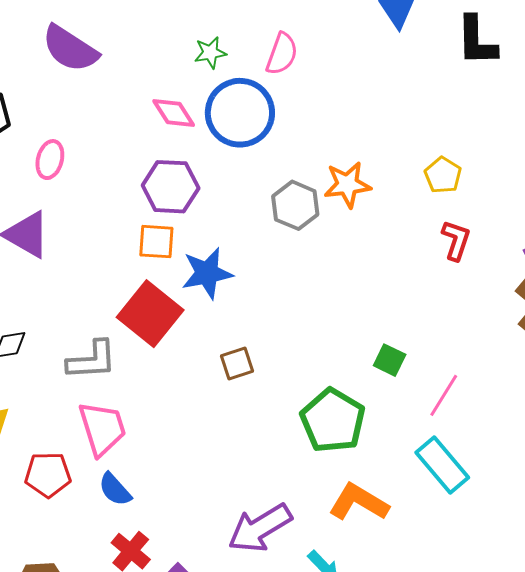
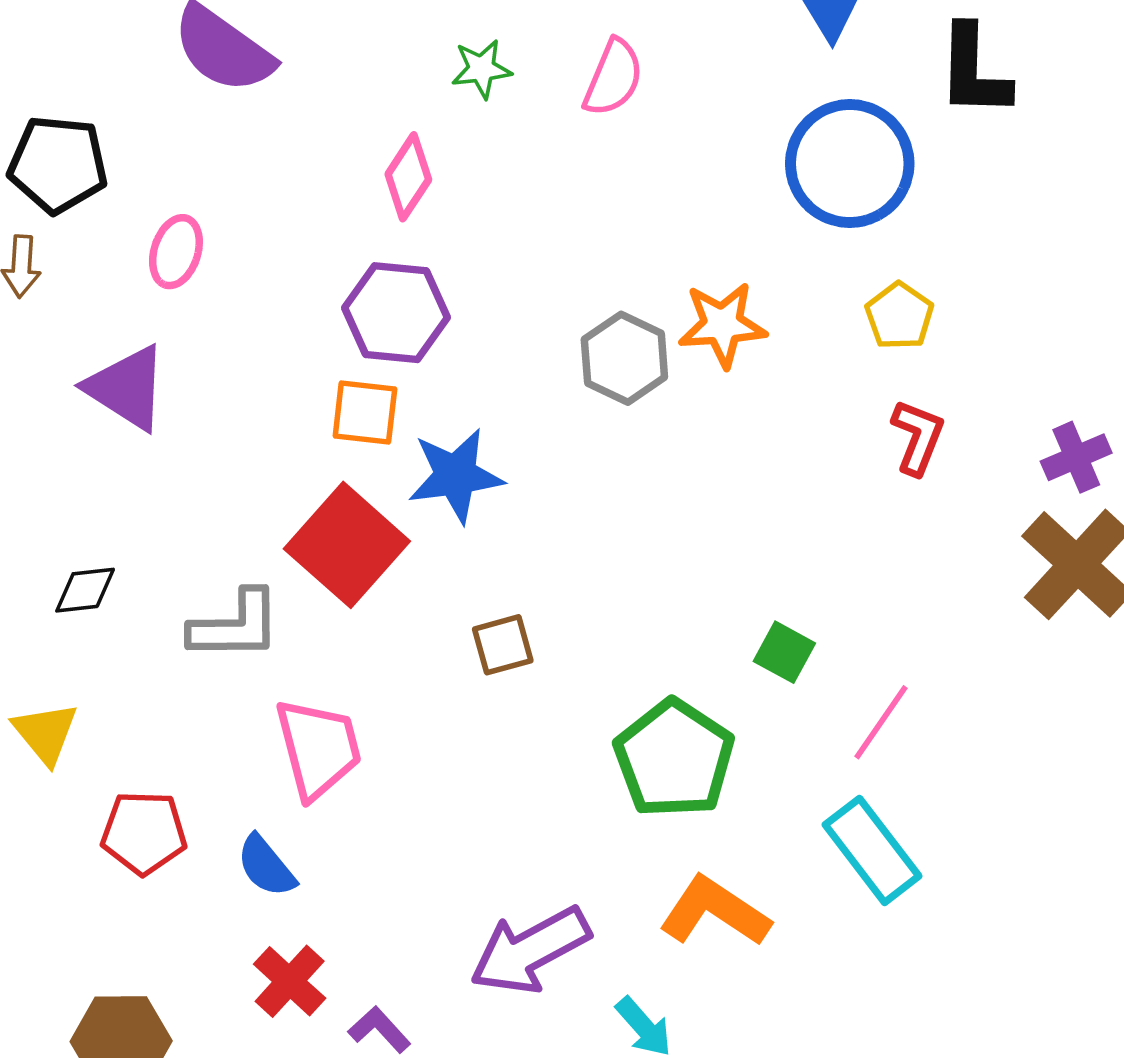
pink diamond: (174, 113) -> (408, 177), turned 63
blue circle: (240, 113) -> (850, 164), moved
pink trapezoid: (102, 428) -> (318, 748), moved

